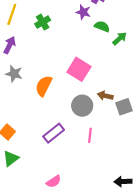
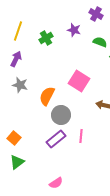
purple star: (83, 12) -> (74, 30), moved
gray circle: (82, 106) -> (61, 115), moved
pink line: (90, 135) -> (81, 136), moved

